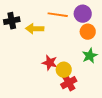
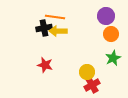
orange line: (58, 15) -> (55, 17), moved
black cross: (12, 21) -> (44, 28), moved
red star: (50, 63) -> (45, 65), moved

